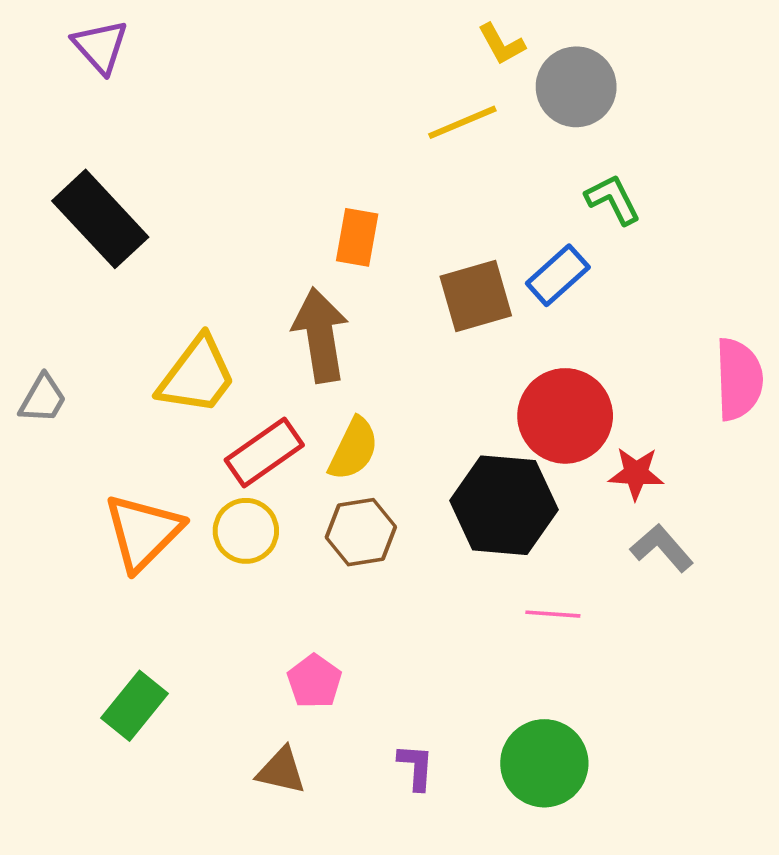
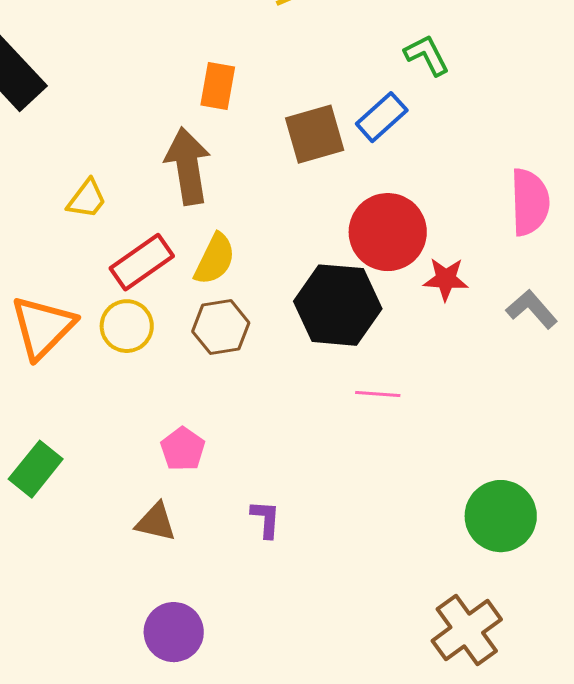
yellow trapezoid: (197, 376) -> (87, 199), size x0.6
gray L-shape: (662, 548) -> (532, 309), moved
green circle: (544, 763) -> (501, 516), moved

